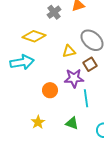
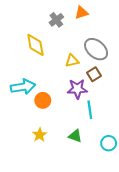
yellow diamond: (34, 36) -> (35, 45), turned 60
cyan arrow: (22, 62) -> (23, 87), moved
orange circle: (50, 90) -> (43, 100), moved

